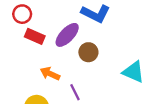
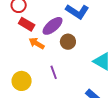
orange arrow: (50, 74) -> (37, 43), moved

